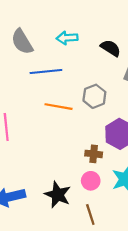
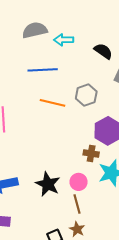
gray semicircle: (22, 42) -> (35, 30), moved, turned 105
brown cross: (94, 154) -> (91, 154), moved
pink circle: (91, 181) -> (79, 182), moved

